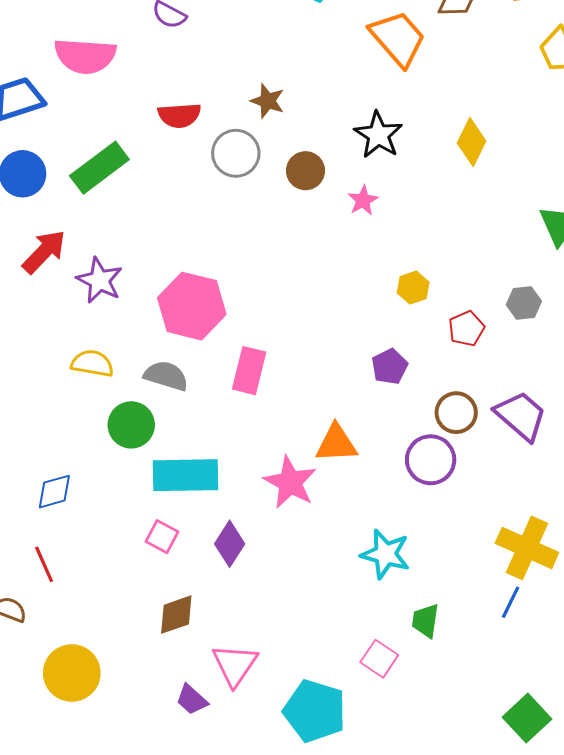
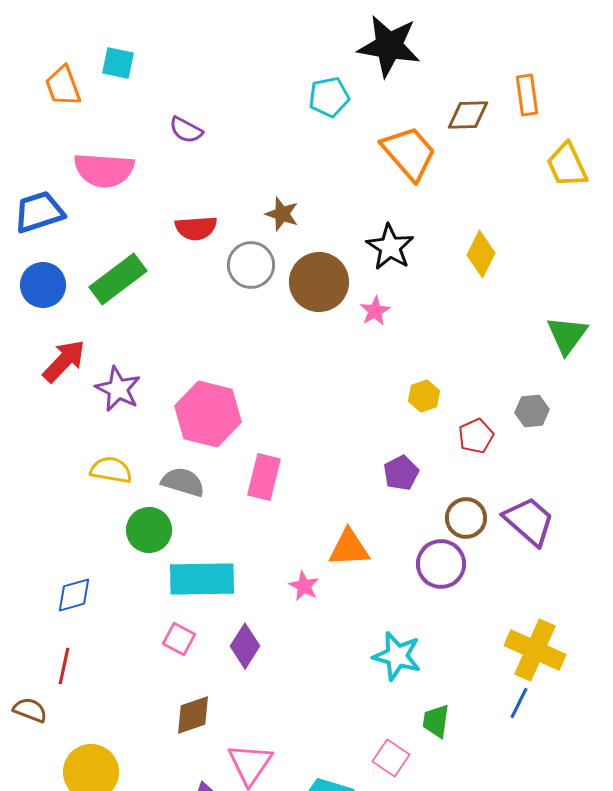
brown circle: (306, 171) -> (319, 282), size x1.6
pink star: (290, 482) -> (304, 586), size x0.6
red line: (44, 564) -> (64, 666), turned 36

